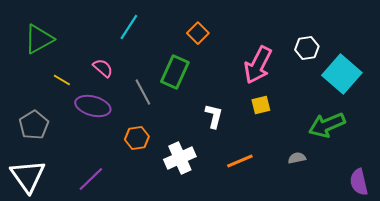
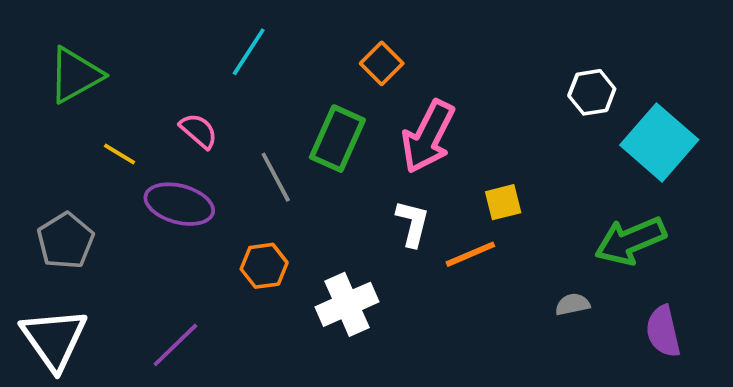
pink arrow: (258, 65) -> (428, 137), moved
orange line: (240, 161) -> (470, 254), moved
purple semicircle: (359, 182) -> (663, 331), moved

